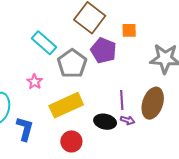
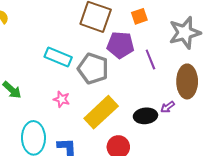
purple line: (122, 100) -> (150, 59), moved
purple arrow: (128, 120) -> (168, 107), turned 144

